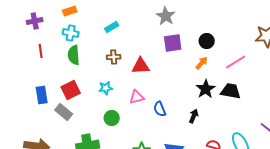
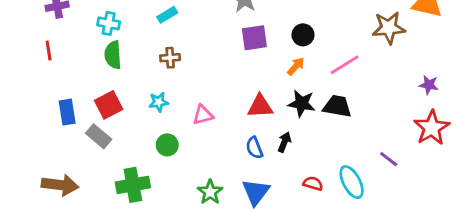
red line: (41, 51) -> (49, 51), moved
red triangle: (141, 66) -> (260, 106), moved
black star: (206, 89) -> (302, 103), turned -30
blue semicircle: (160, 109) -> (254, 148), moved

